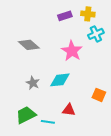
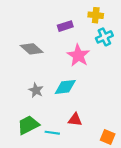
purple rectangle: (65, 16) -> (65, 26), moved
orange square: (99, 95) -> (108, 137), moved

